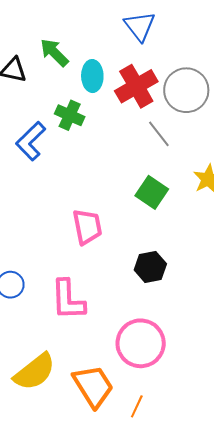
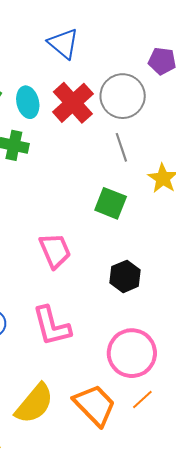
gray line: (159, 134) -> (121, 147), moved, turned 32
orange line: (137, 406) -> (142, 399), moved, turned 35

